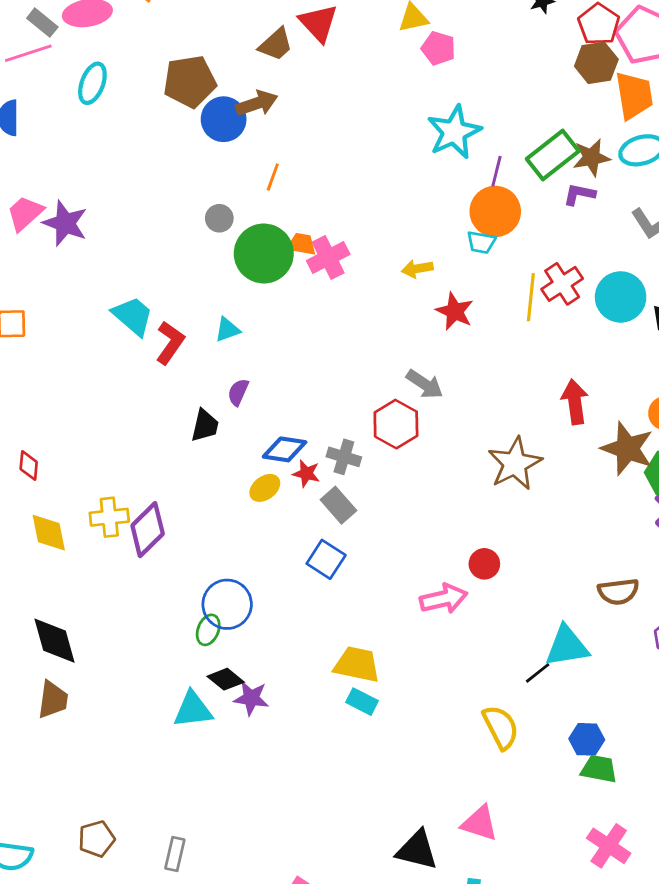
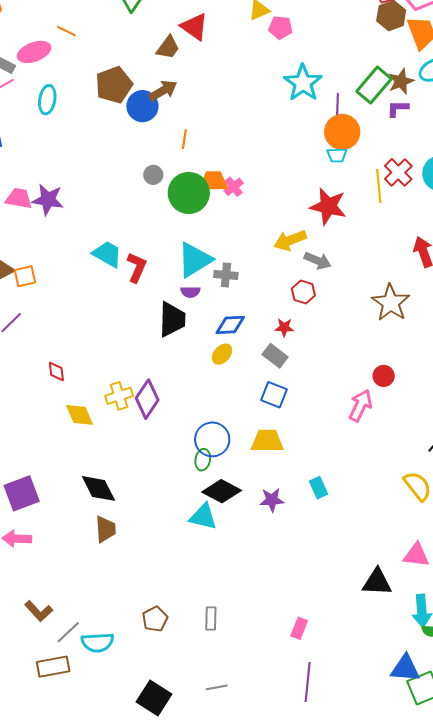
pink trapezoid: (25, 213) -> (19, 198), turned 64
orange trapezoid: (302, 244) -> (213, 181), size x1.4
pink cross: (328, 257) -> (234, 187), size x0.7
yellow arrow: (417, 269) -> (290, 240), moved, size x1.5
red star: (455, 311) -> (328, 206), size x1.4
cyan triangle: (227, 330) -> (195, 260), moved, size x2.0
purple semicircle: (238, 392) -> (190, 292), turned -102
red hexagon: (396, 424) -> (303, 292), size x0.7
black trapezoid: (205, 425) -> (172, 319), size x1.5
gray cross: (344, 457) -> (226, 275), moved
red star: (306, 473) -> (284, 327), moved
pink arrow: (444, 599) -> (360, 406), turned -40
yellow trapezoid: (357, 665) -> (267, 441), moved
black diamond: (226, 679) -> (222, 491), size x1.5
purple star: (251, 698) -> (272, 500), moved
cyan rectangle: (362, 702) -> (319, 488), turned 50
cyan triangle: (193, 710) -> (203, 517), turned 32

